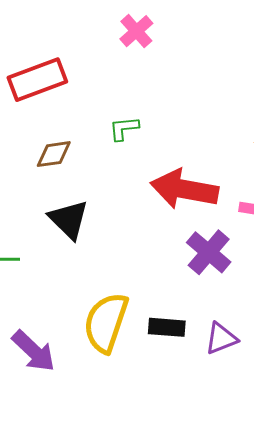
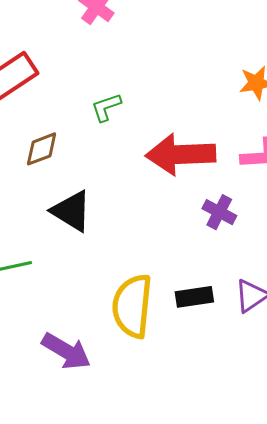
purple cross: (209, 252) -> (219, 212), size x0.7

